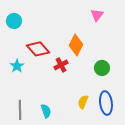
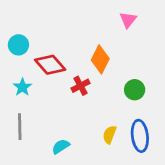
cyan circle: (14, 21) -> (18, 45), moved
gray line: (20, 110) -> (20, 127), moved
cyan semicircle: (46, 111) -> (61, 146), turned -104

